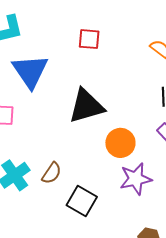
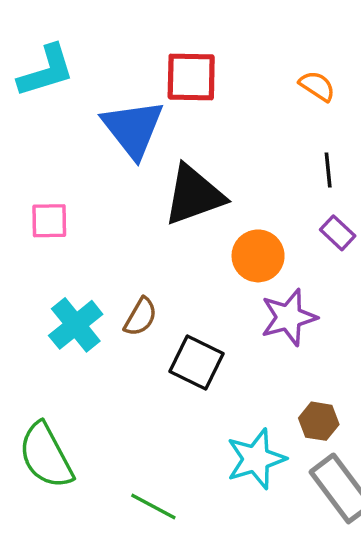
red square: (89, 39) -> (191, 77), size x1.4
blue triangle: (30, 71) -> (133, 129), moved

